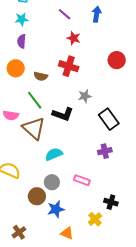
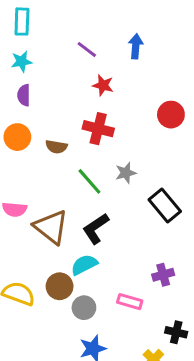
green line: (35, 100) -> (89, 181), moved
black L-shape: (63, 114) -> (96, 229), moved, turned 130
purple cross: (105, 151) -> (163, 275), moved
brown circle: (37, 196) -> (60, 286), moved

